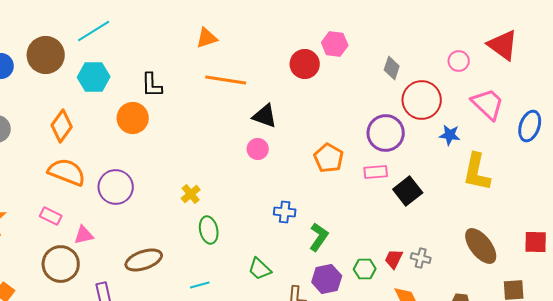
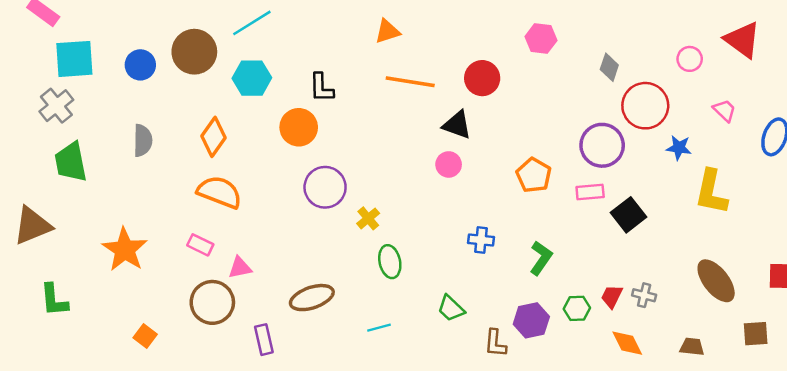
red circle: (305, 64) -> (482, 78), moved
pink trapezoid: (488, 104) -> (724, 110), size x0.6
purple circle: (116, 187) -> (325, 187), moved
green L-shape: (319, 237) -> (541, 258), moved

